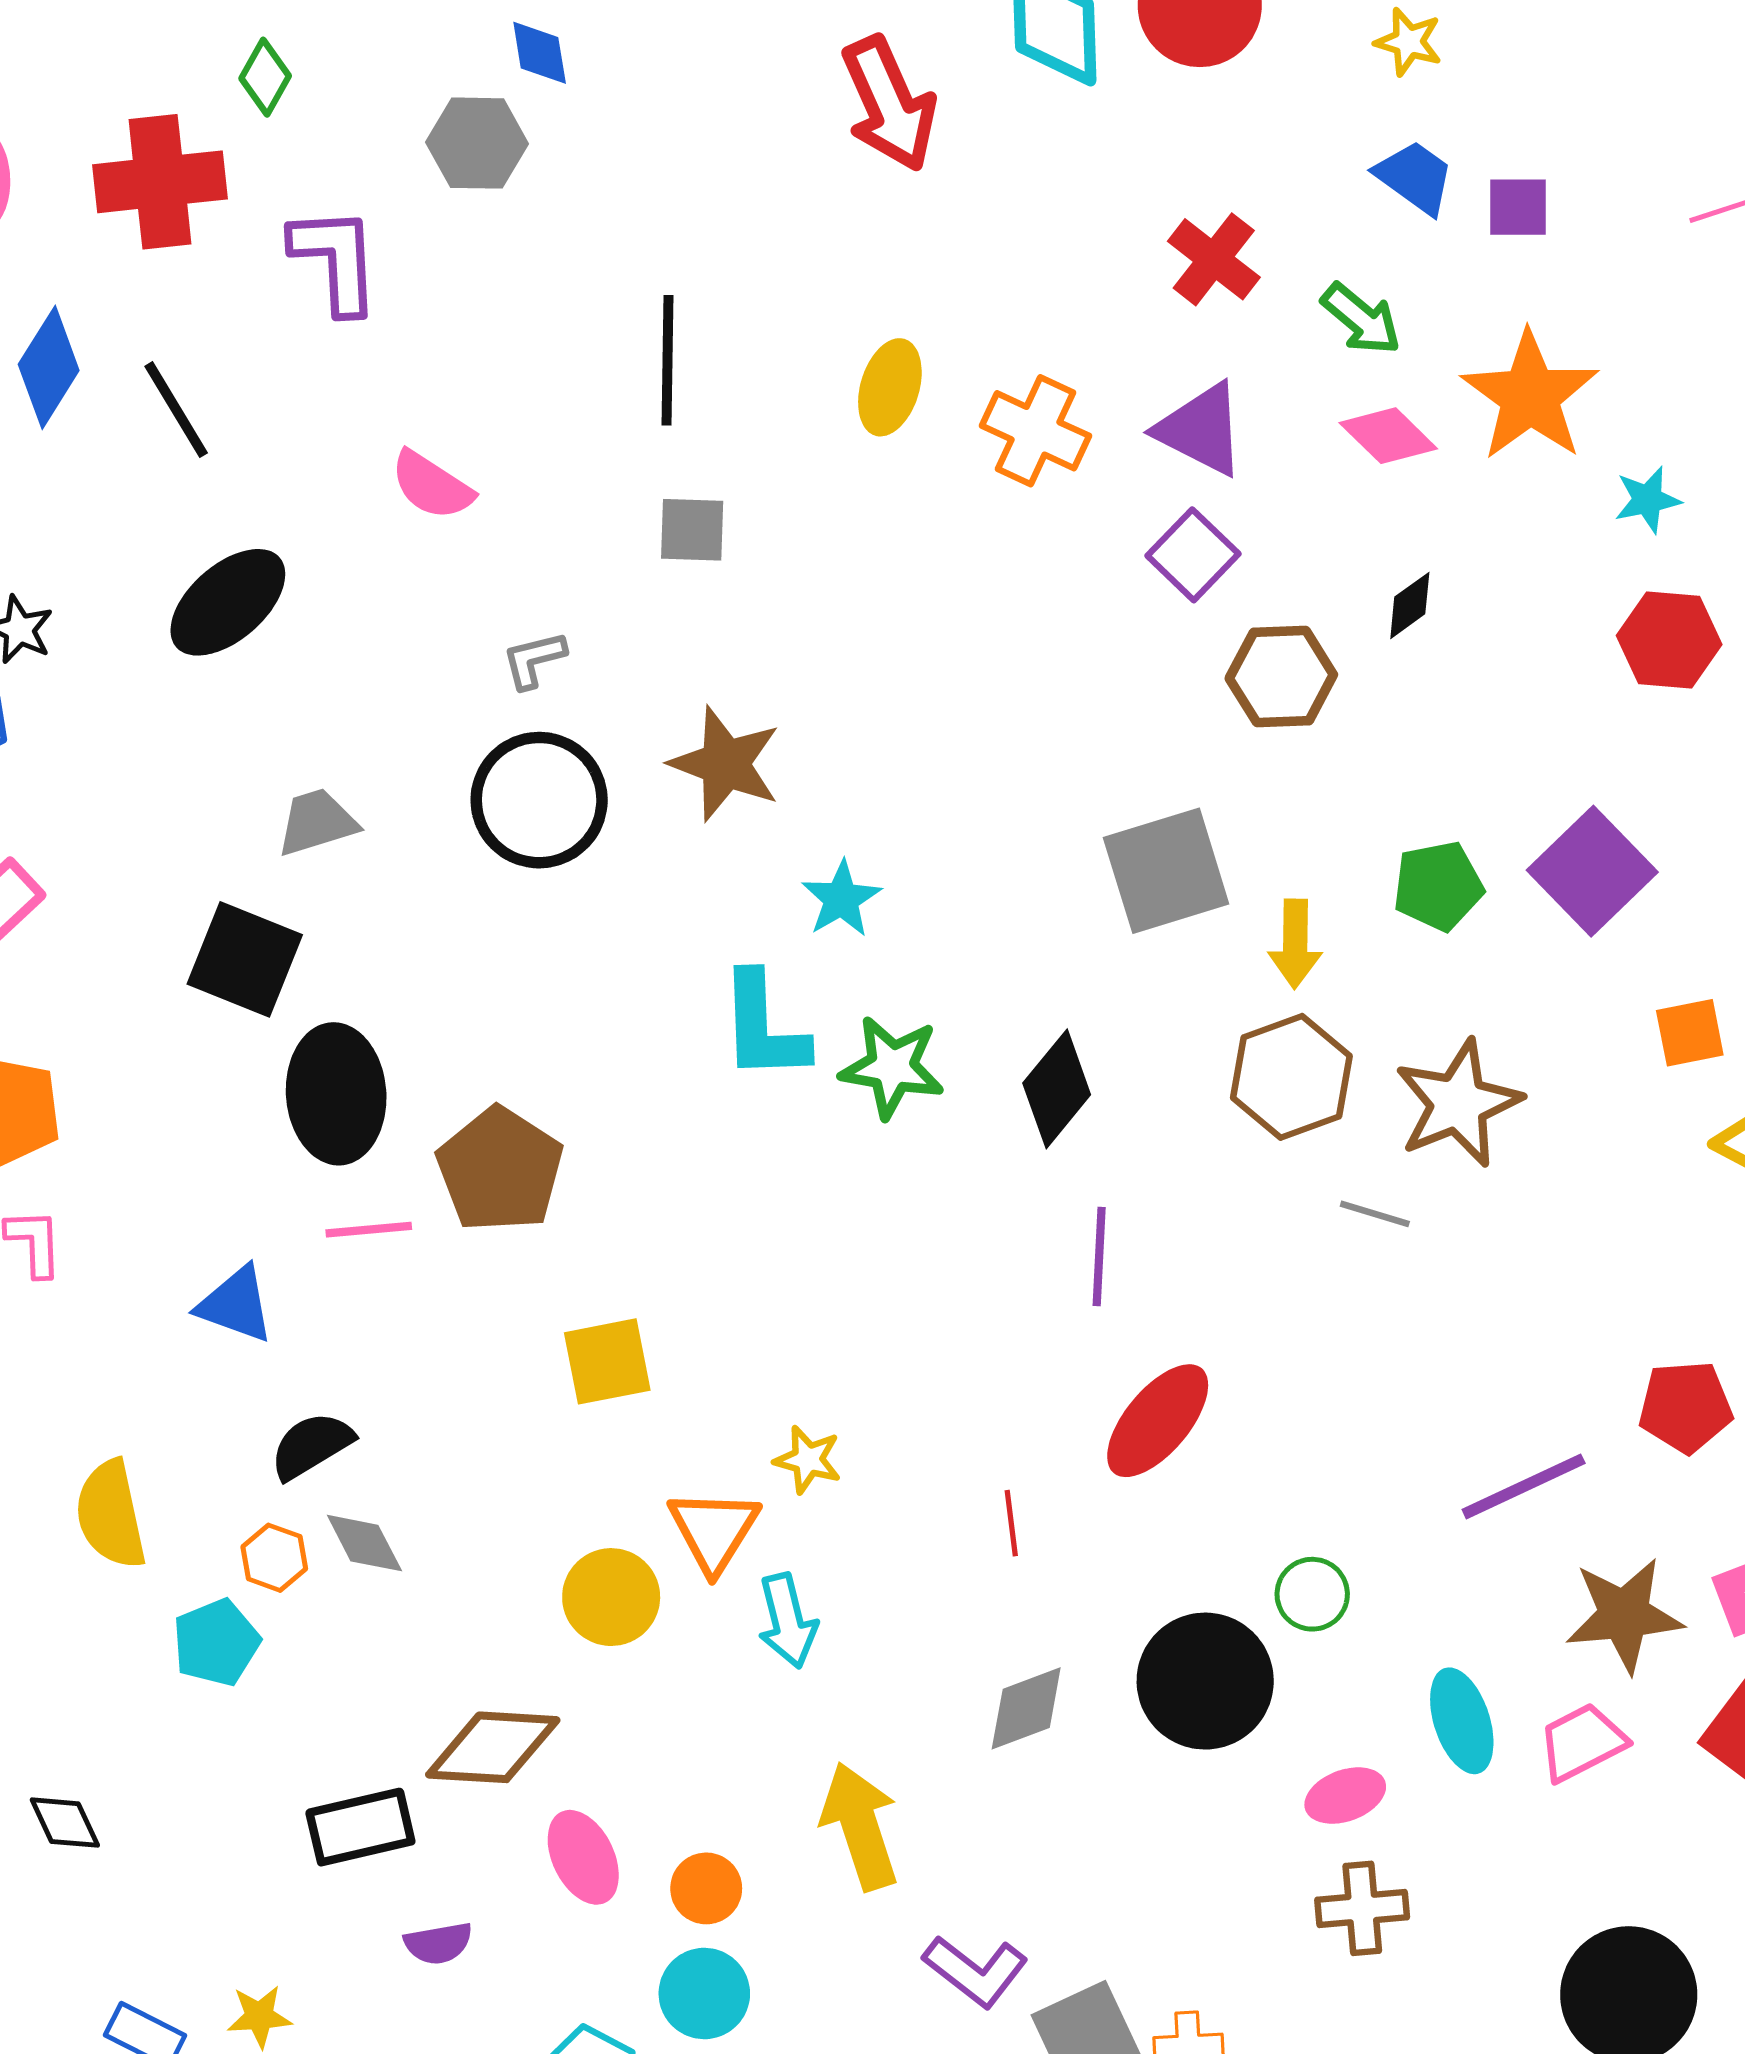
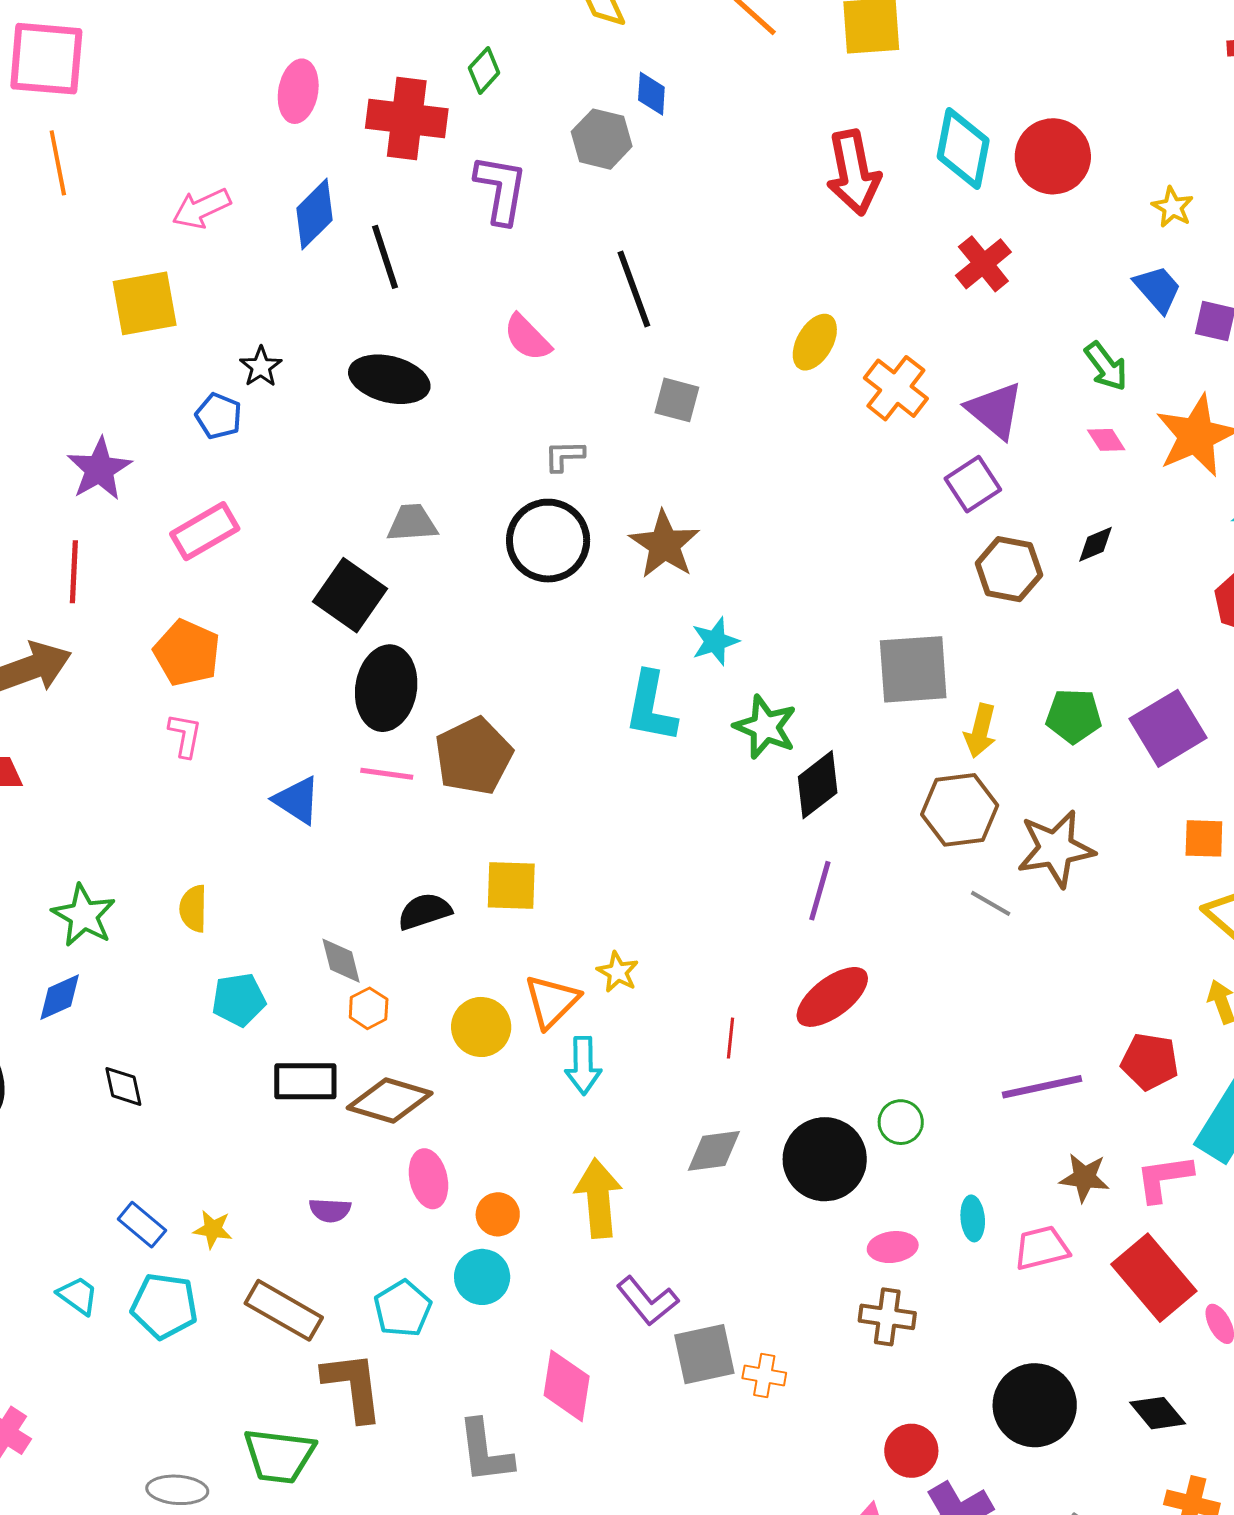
red cross: (1214, 259) -> (983, 264), moved
black line: (667, 360) -> (634, 289), moved, turned -34
pink diamond: (1388, 436) -> (1106, 440), size x0.7
black ellipse: (228, 602) -> (389, 379), turned 42
green star: (892, 1067) -> (765, 727), moved
black semicircle: (311, 1446) -> (425, 911), moved
yellow semicircle: (111, 1515) -> (193, 909), size x0.7
orange hexagon: (274, 1558) -> (369, 1008), moved
brown star: (1624, 1615) -> (1084, 1178), size x0.7
cyan ellipse: (1462, 1721) -> (973, 1218), size x0.7
black rectangle: (360, 1827) -> (305, 1081), moved

